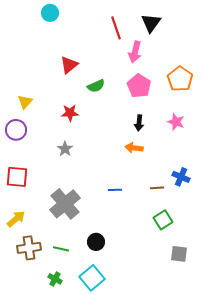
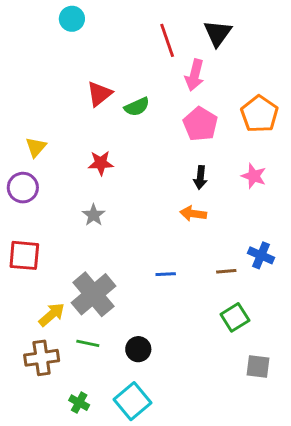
green semicircle: (96, 86) -> (137, 107), moved
yellow arrow: (16, 219) -> (52, 315), moved
green line: (61, 249) -> (88, 343), moved

